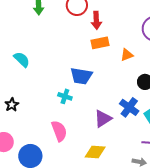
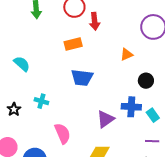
orange rectangle: (100, 43) -> (73, 44), moved
cyan cross: (65, 96) -> (41, 101), moved
blue cross: (129, 107) -> (131, 107), turned -30

